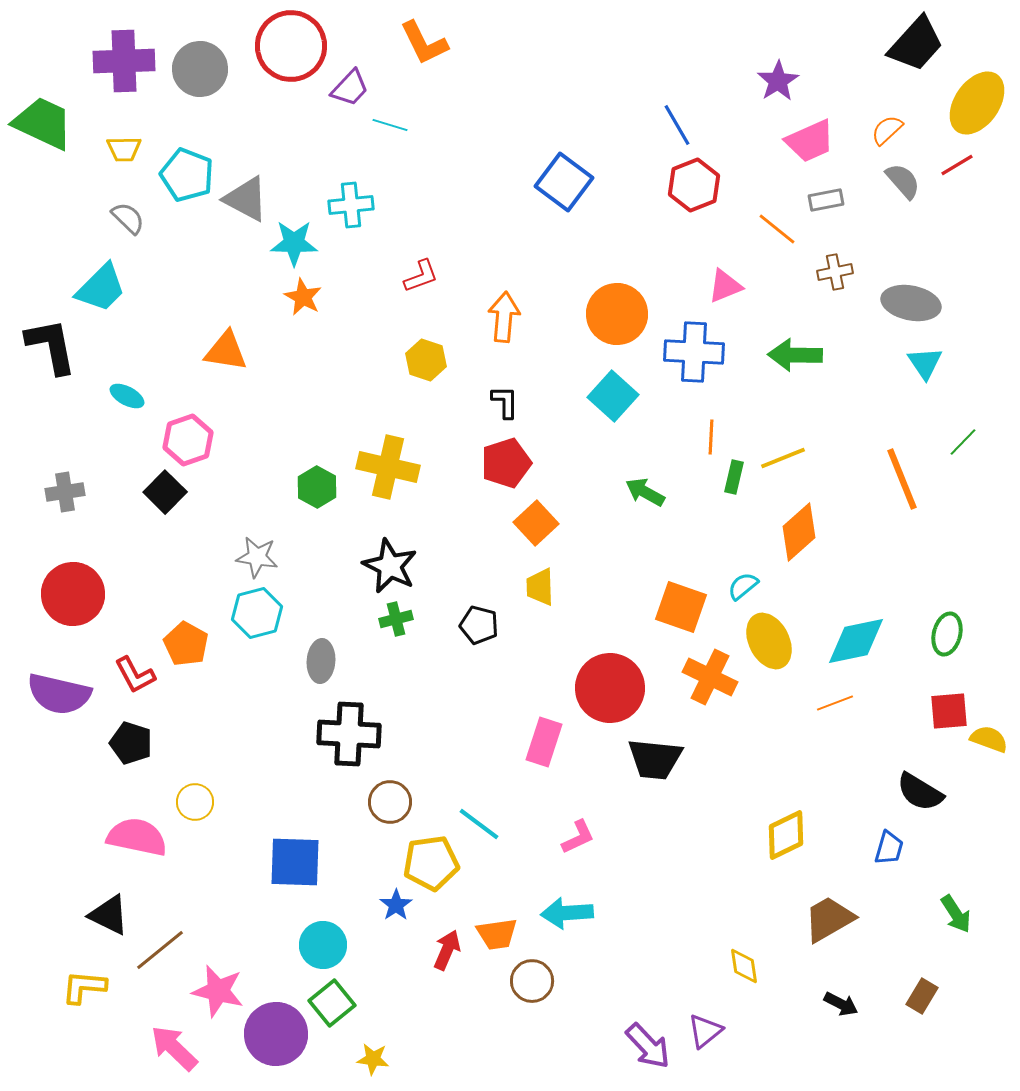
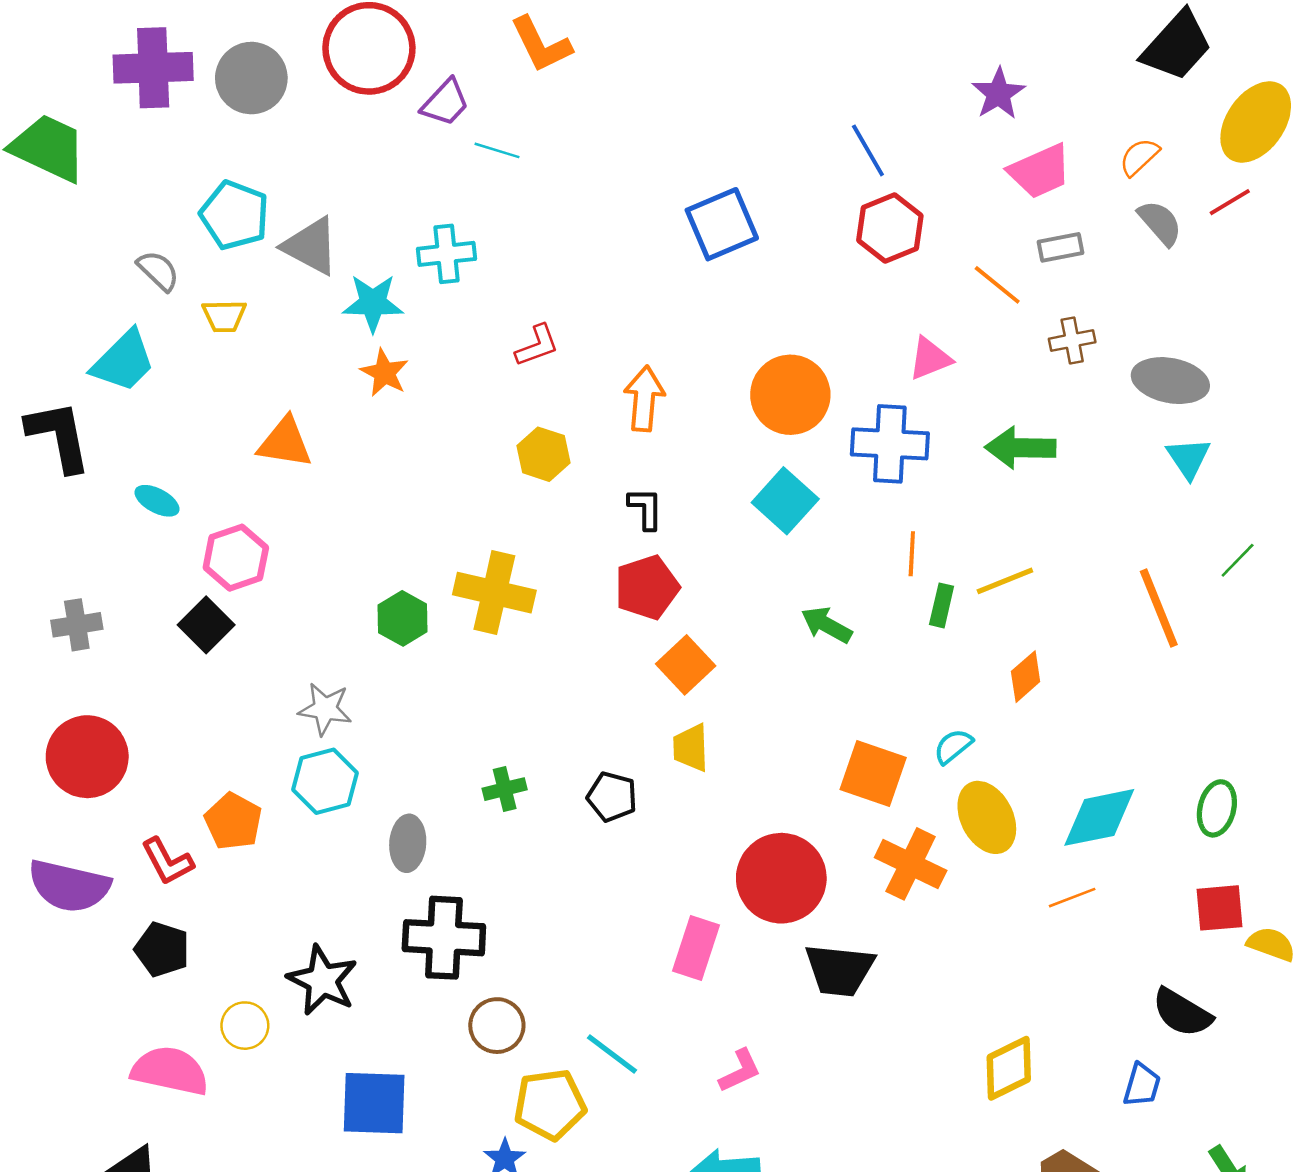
yellow trapezoid: (124, 149) -> (224, 316), moved
blue square: (564, 182) -> (722, 224), turned 30
orange diamond: (799, 532) -> (1026, 677), size x0.7
black star: (390, 566) -> (322, 980), moved

